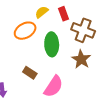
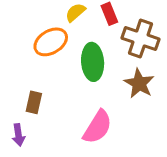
brown rectangle: (30, 73) -> (34, 102), moved, turned 72

